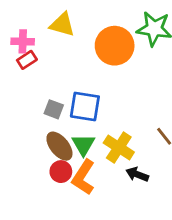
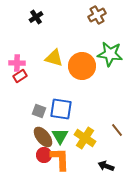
yellow triangle: (62, 24) -> (54, 58), moved
black arrow: (137, 174) -> (106, 166), moved
orange L-shape: (83, 177) -> (60, 159), turned 145

